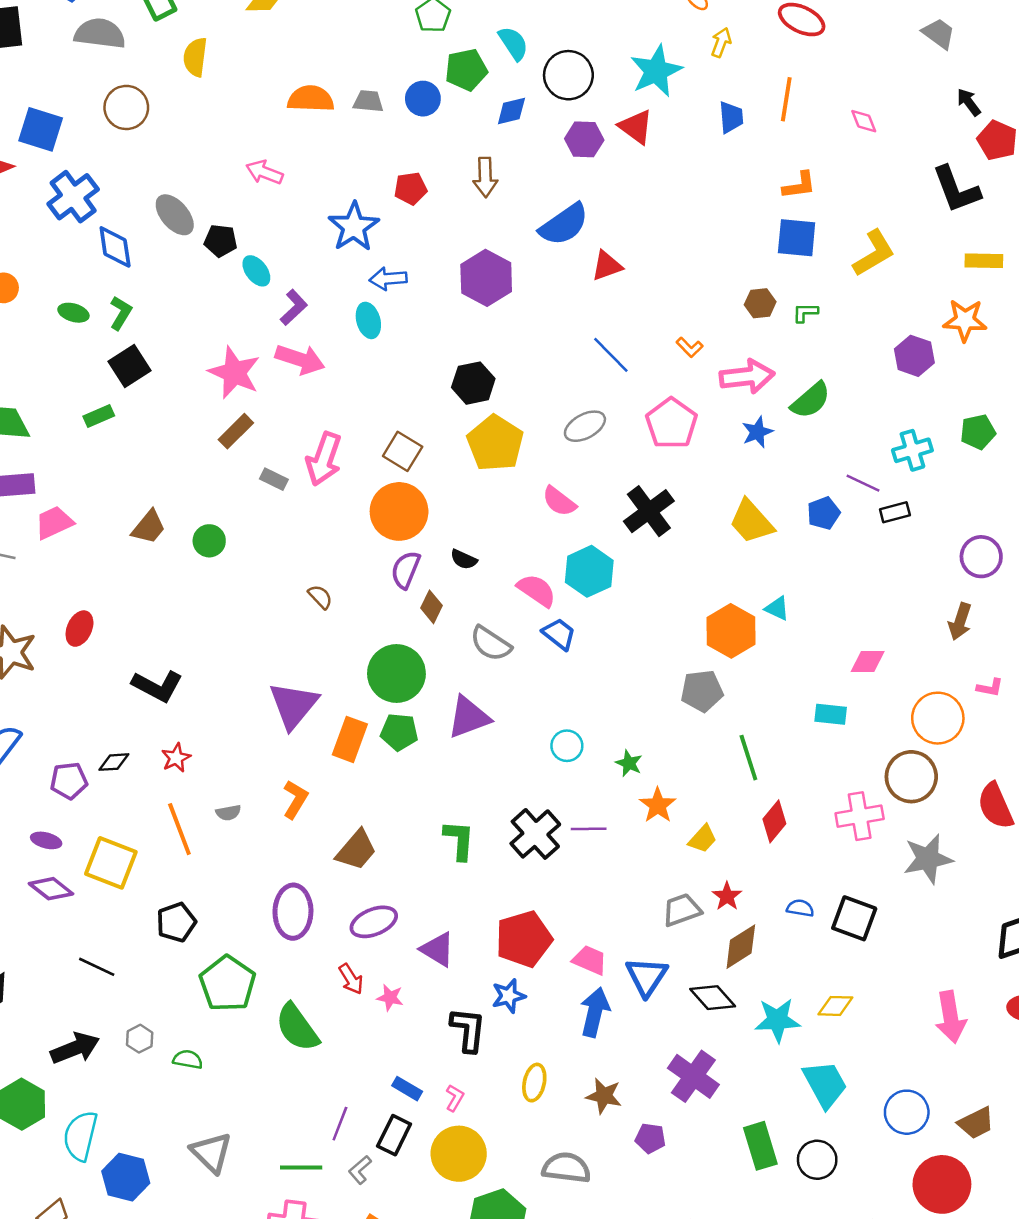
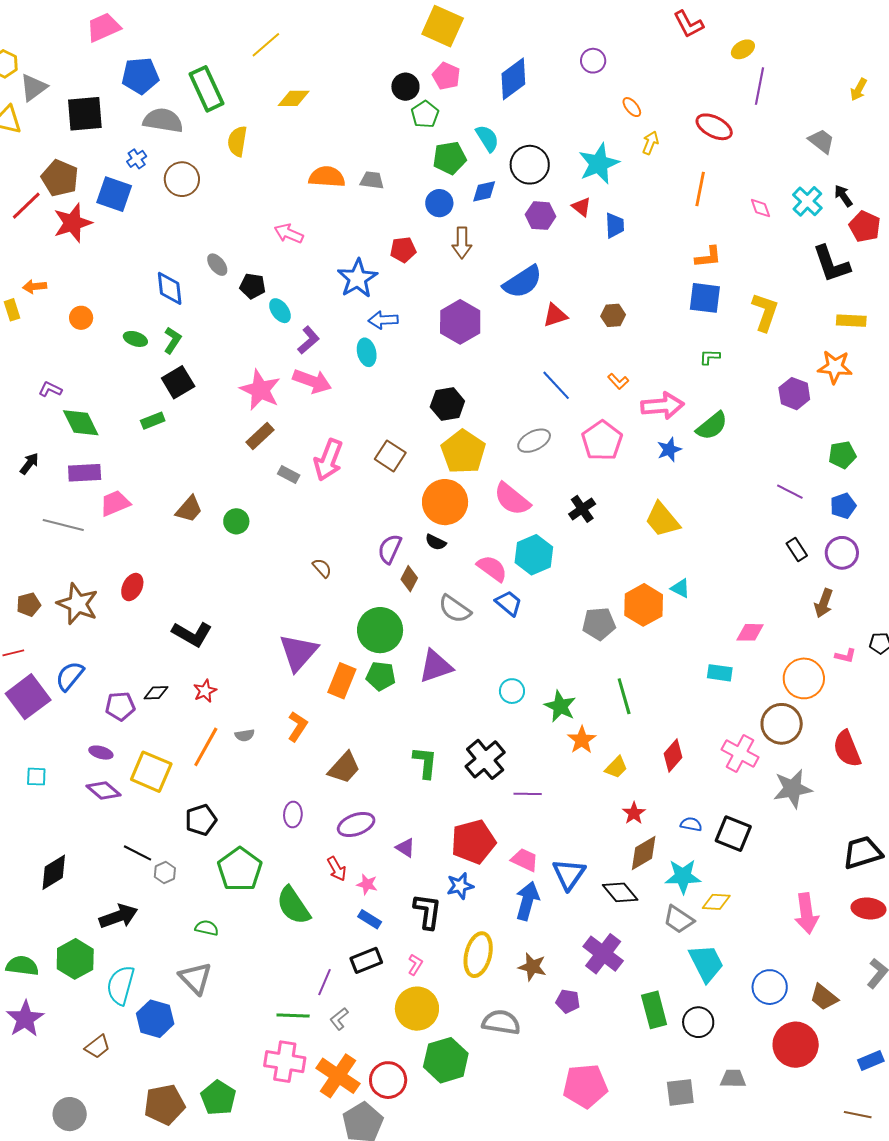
blue circle: (423, 99) -> (439, 203), moved
blue trapezoid: (731, 117) -> (615, 225), moved
red triangle: (636, 127) -> (581, 207), size x0.7
blue cross: (73, 197) -> (137, 159), moved, size x0.5
gray ellipse: (175, 215) -> (217, 265), size x0.7
yellow L-shape: (874, 253) -> (765, 312), turned -42
brown hexagon: (760, 303) -> (613, 315), moved
cyan cross: (912, 450) -> (807, 201), moved, turned -32
purple line: (863, 483) -> (790, 492), moved
pink semicircle: (559, 501) -> (512, 499), size x1.4
orange circle: (399, 511) -> (445, 502), moved
black cross: (649, 511) -> (582, 509), size x0.7
black rectangle: (895, 512) -> (797, 550), moved, turned 70
blue pentagon: (824, 513) -> (843, 506), moved
gray pentagon: (702, 691) -> (599, 624), moved
green line: (748, 758) -> (624, 696), moved
green star: (629, 763) -> (560, 706), size x1.5
pink cross: (860, 816) -> (740, 753), turned 36
orange line: (179, 829) -> (206, 747), turned 48
purple line: (589, 829) -> (528, 794), moved
gray trapezoid: (682, 910) -> (679, 919), moved, turned -128
purple ellipse: (293, 912) -> (293, 815), size x0.6
purple triangle: (438, 949) -> (405, 848), size x0.7
cyan star: (777, 1020) -> (683, 876), moved
gray hexagon: (140, 1039) -> (165, 873), moved
yellow ellipse: (534, 1083) -> (478, 955), size x1.5
blue rectangle: (407, 1089) -> (370, 919), moved
brown trapezoid: (976, 1123) -> (824, 997), turned 64
black rectangle: (394, 1135) -> (366, 960), moved, turned 40
gray triangle: (211, 1153) -> (195, 978), moved

